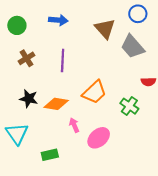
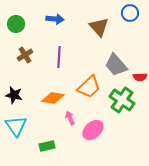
gray trapezoid: (133, 47) -> (116, 65), moved
black star: (29, 99) -> (14, 95), moved
green cross: (129, 106) -> (122, 100), size x1.4

